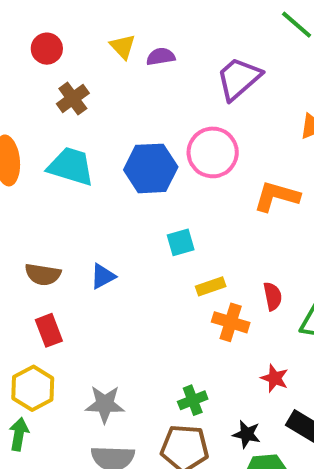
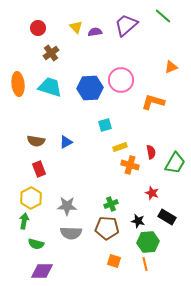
purple trapezoid: (239, 79) -> (126, 25), moved

